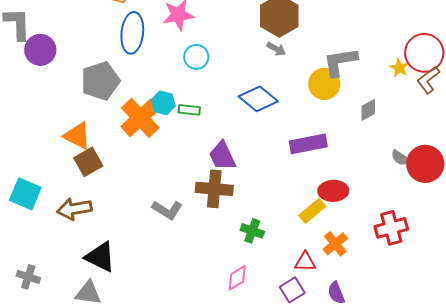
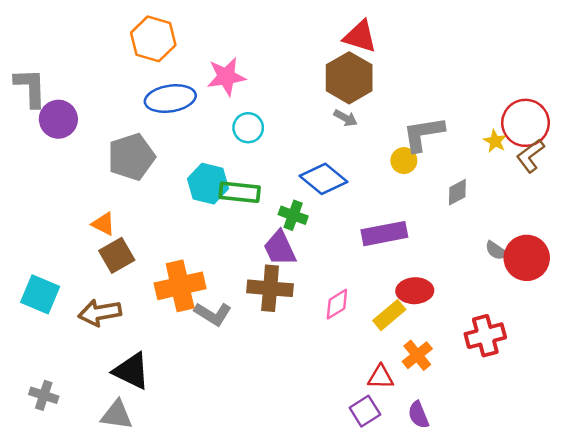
blue ellipse: (132, 33) -> (170, 99), turned 75
yellow circle: (324, 84) -> (404, 161), size x0.7
cyan hexagon: (163, 103) -> (208, 184), size x1.4
green rectangle: (189, 110) -> (240, 192), size x1.5
orange cross: (140, 118) -> (180, 286), moved, turned 30
orange triangle: (77, 136) -> (103, 224), size x0.7
green cross: (252, 231) -> (293, 215), moved
pink diamond: (237, 278) -> (337, 304), moved

